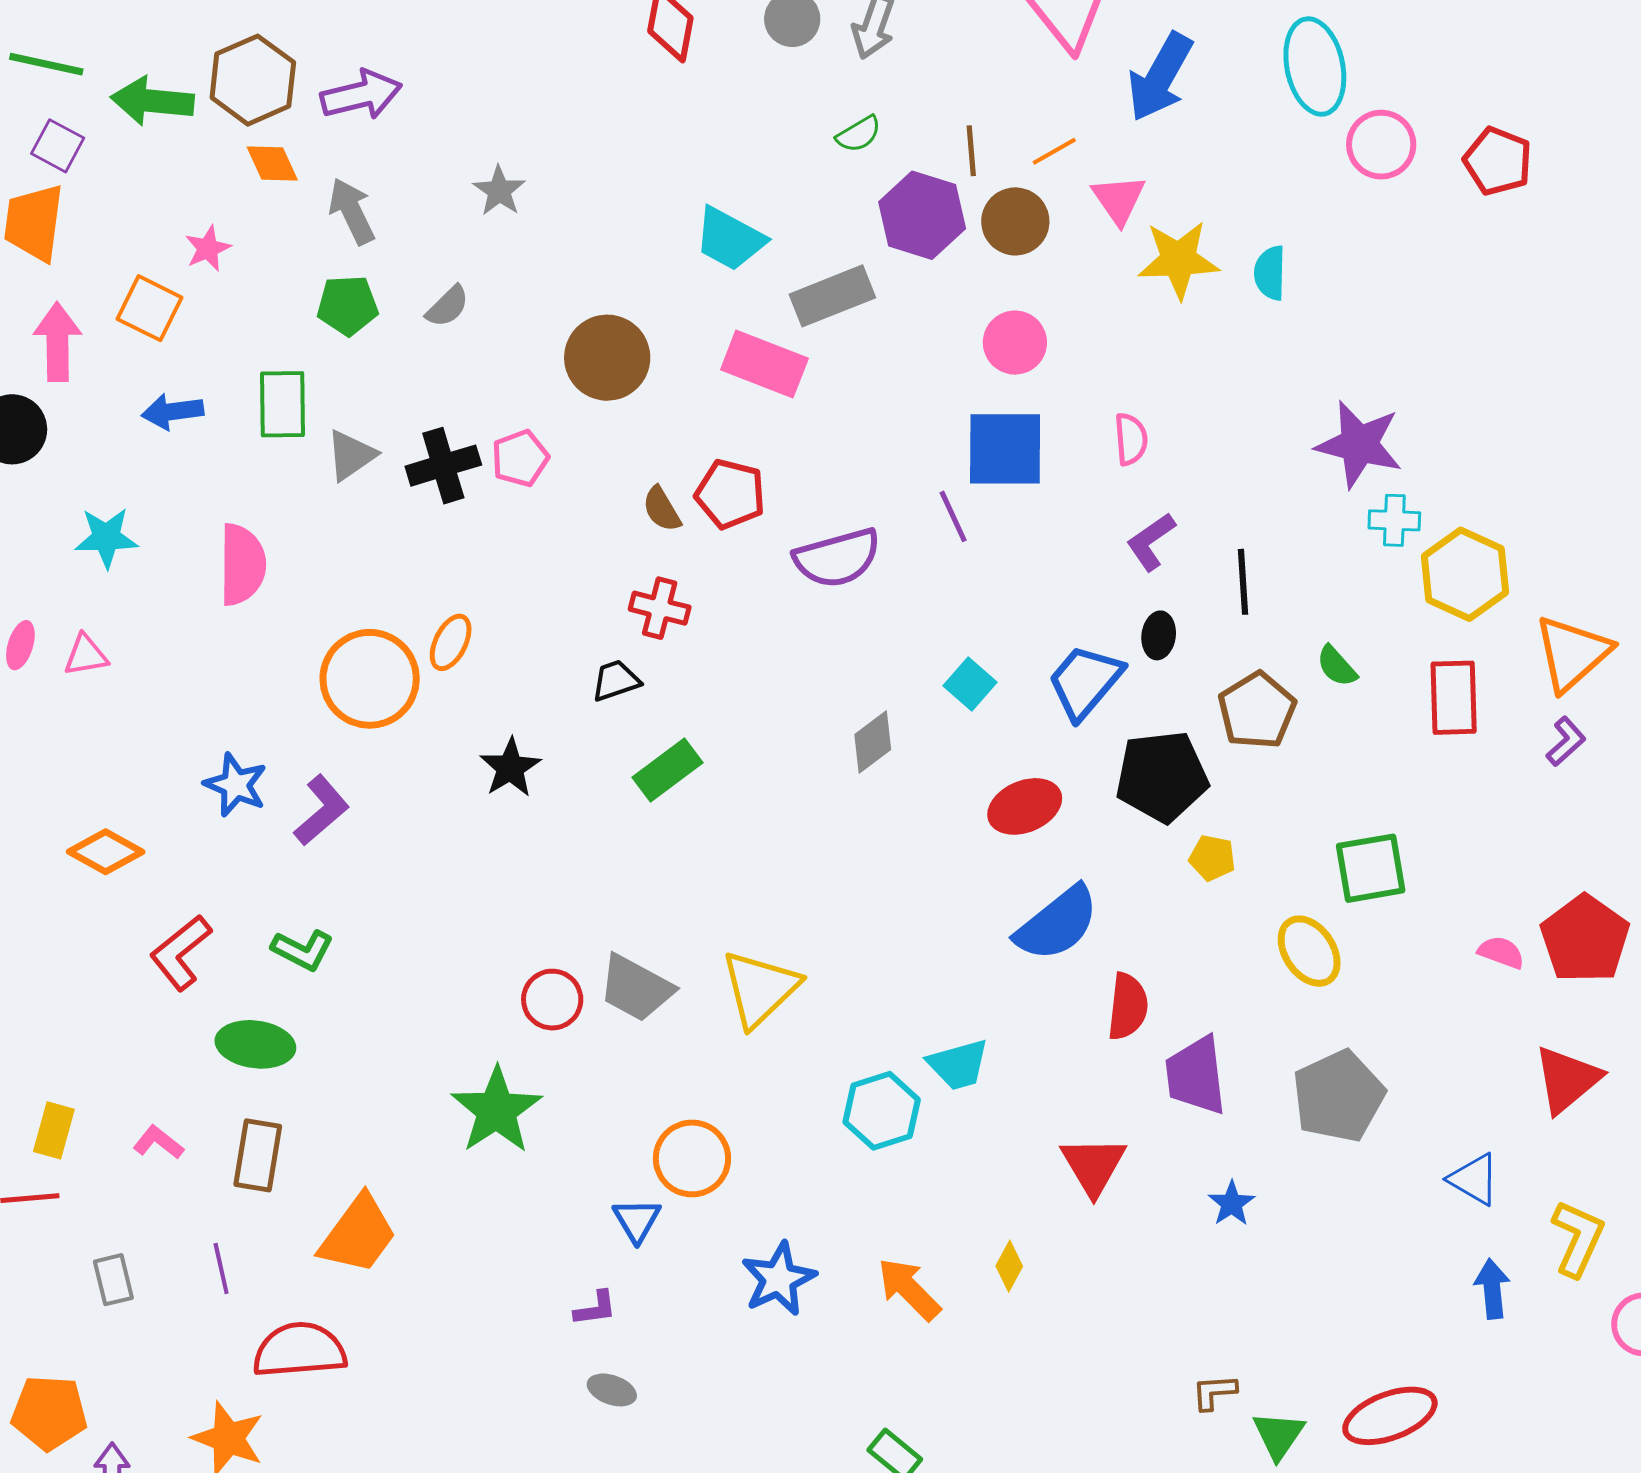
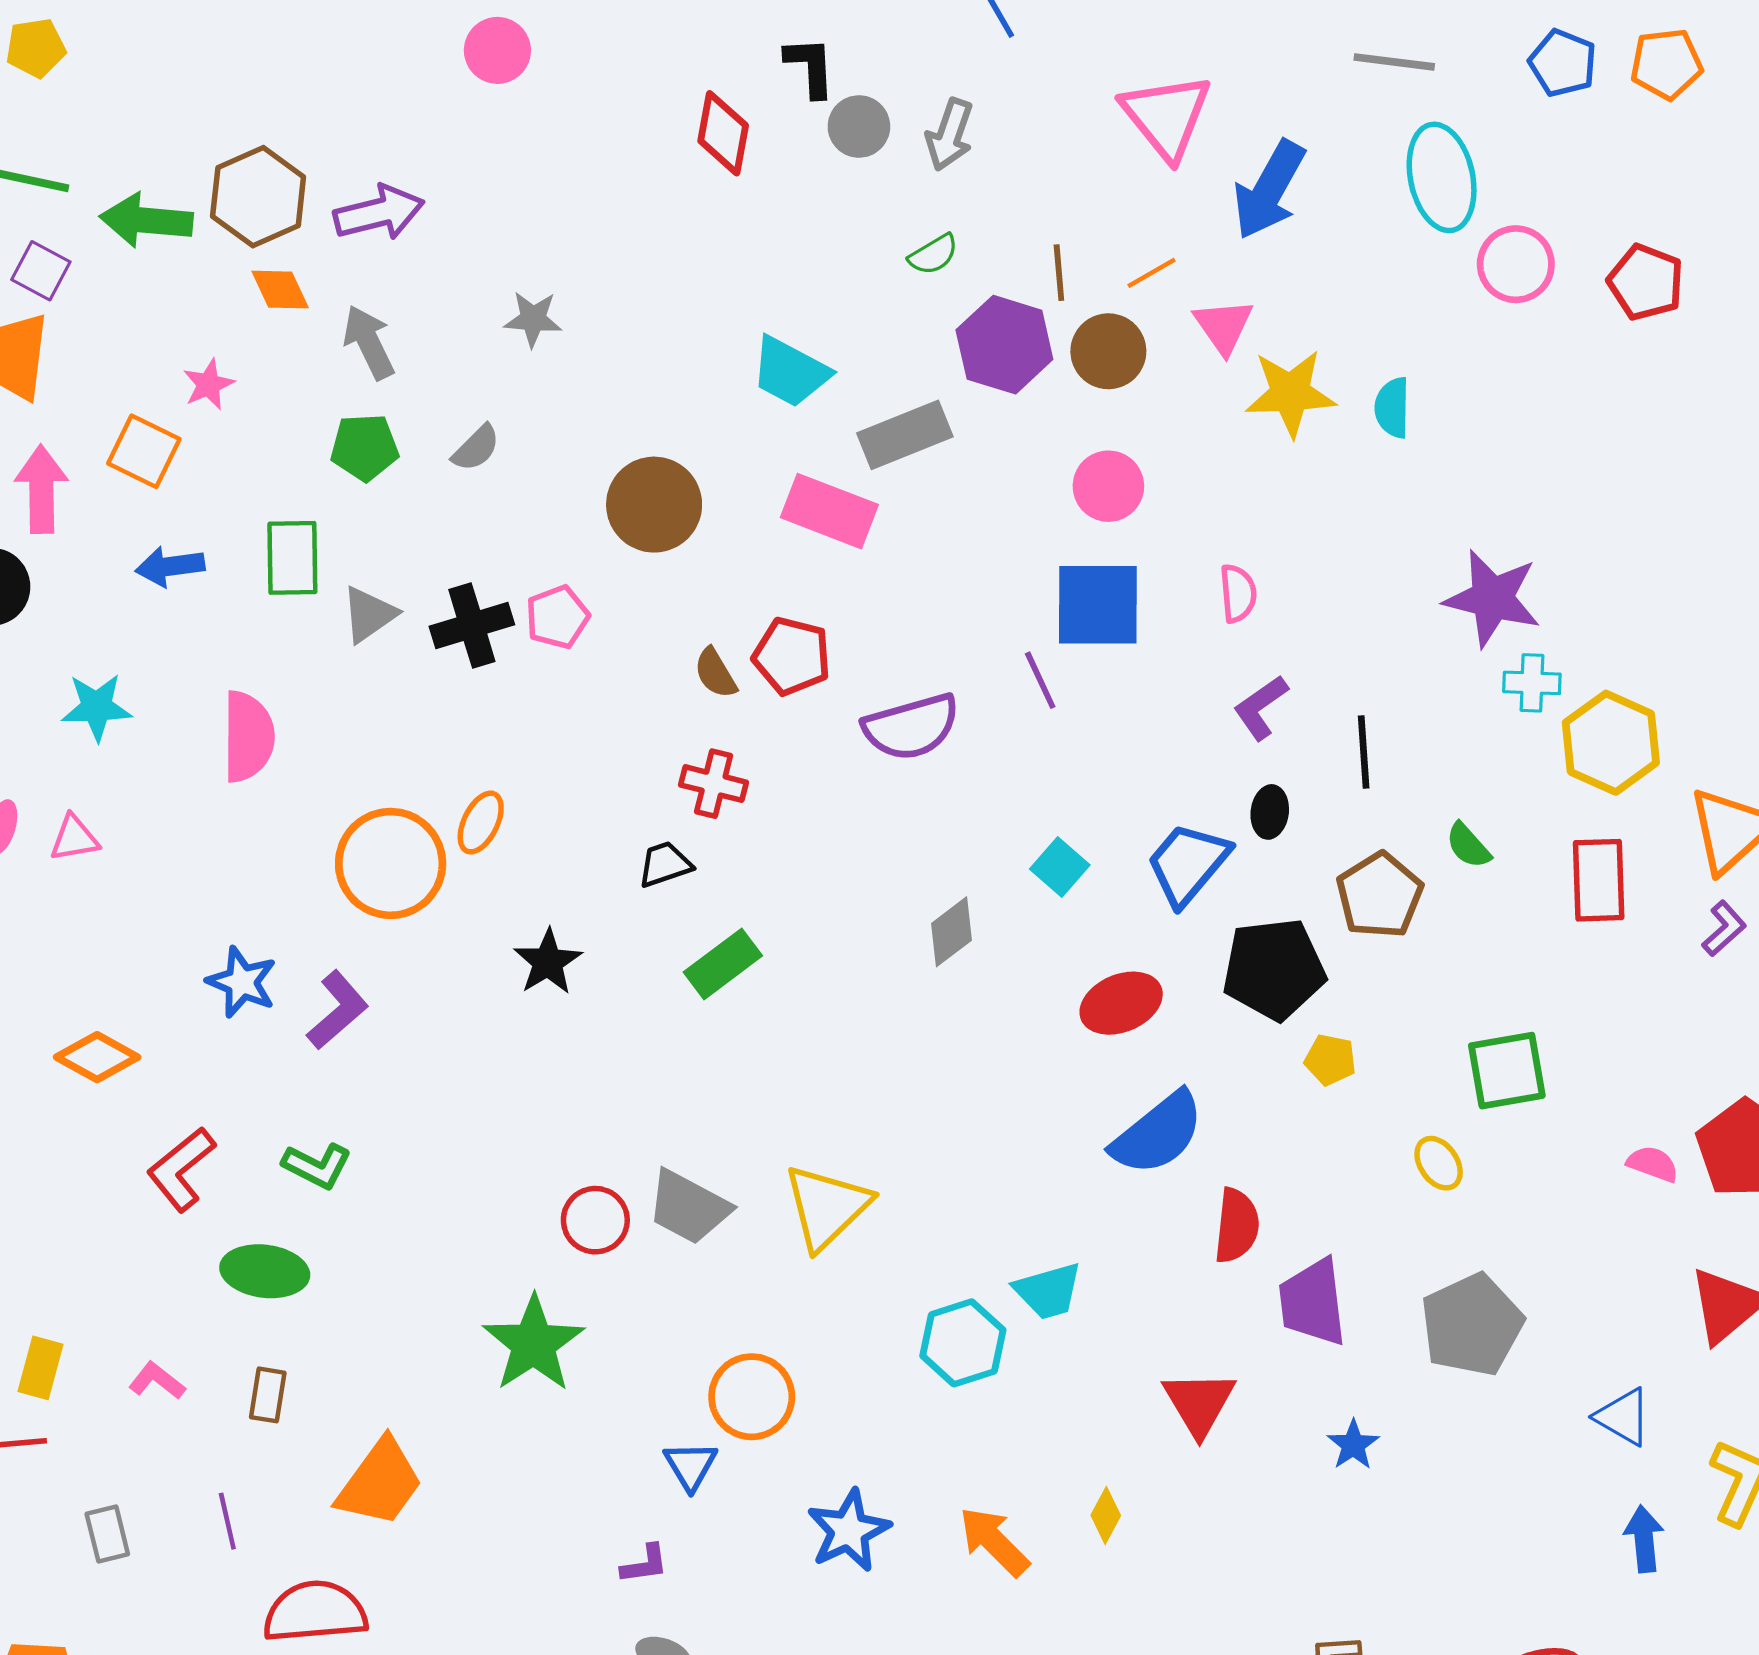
gray star: (499, 191) -> (533, 319), turned -30
yellow ellipse: (1309, 951) -> (1439, 1163), size x0.7
brown rectangle: (258, 1155) -> (268, 1395), size x0.7

